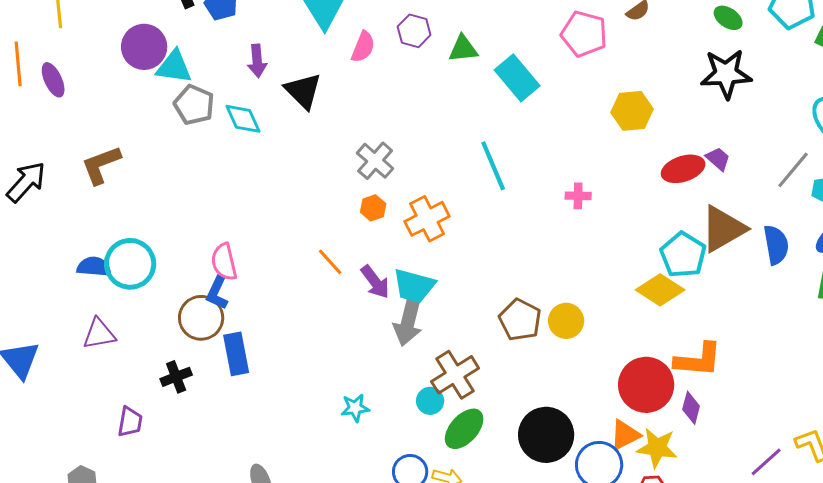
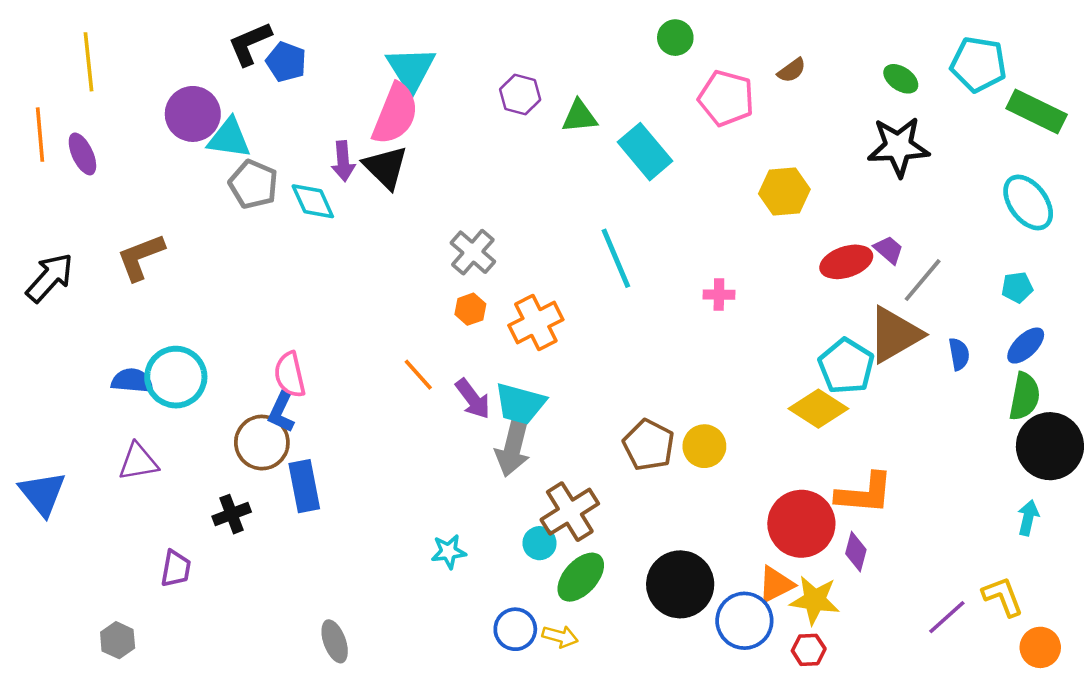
pink semicircle: (363, 47) -> (395, 114), moved, size x1.6
purple arrow: (257, 61) -> (343, 161), moved
gray line: (793, 170) -> (923, 280), moved
blue semicircle: (776, 245) -> (959, 354), size x0.7

